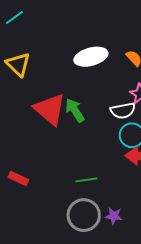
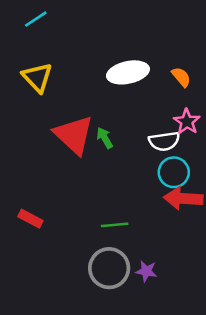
green arrow: (75, 110) -> (105, 138), size x0.7

